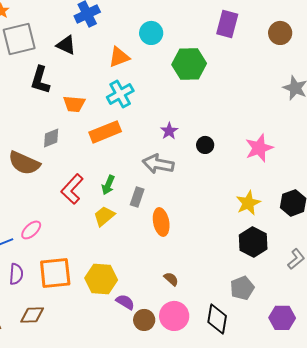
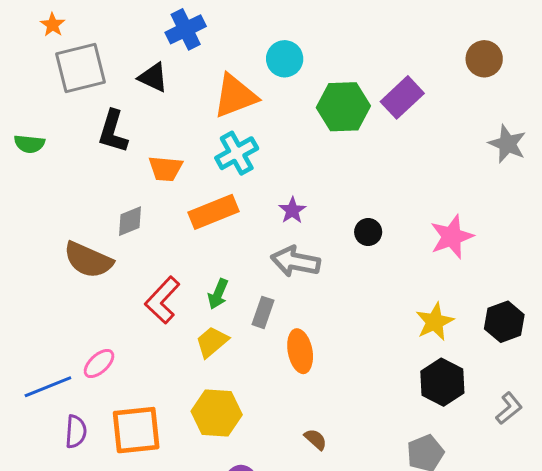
purple rectangle: (227, 24) -> (402, 97), moved, turned 32
orange triangle: (119, 57) -> (235, 96), size x1.4
purple star: (169, 131) -> (292, 210), moved
yellow hexagon: (101, 279) -> (217, 413), moved

